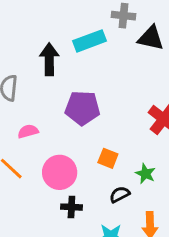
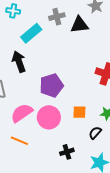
cyan rectangle: (89, 41) -> (31, 33), moved
pink semicircle: (28, 131) -> (22, 113), size x1.6
pink circle: (60, 172) -> (49, 117), moved

